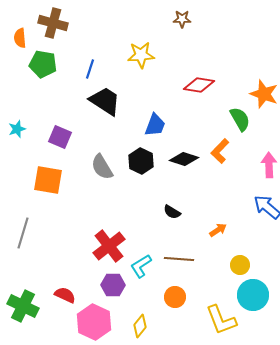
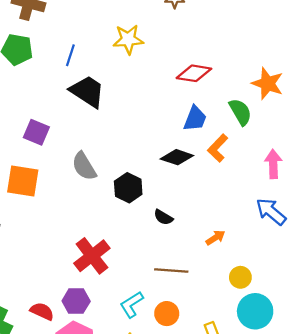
blue trapezoid: (155, 125) -> (195, 119), moved
black hexagon: (141, 161) -> (128, 188), moved
cyan L-shape: (141, 266) -> (132, 304), moved
purple hexagon: (113, 285) -> (76, 301), moved

